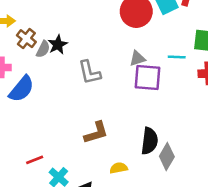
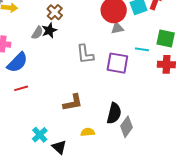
brown cross: (26, 39) -> (55, 12), moved
gray triangle: (137, 58) -> (117, 28), moved
gray L-shape: (89, 72) -> (85, 54), moved
red line: (35, 160) -> (21, 88), moved

